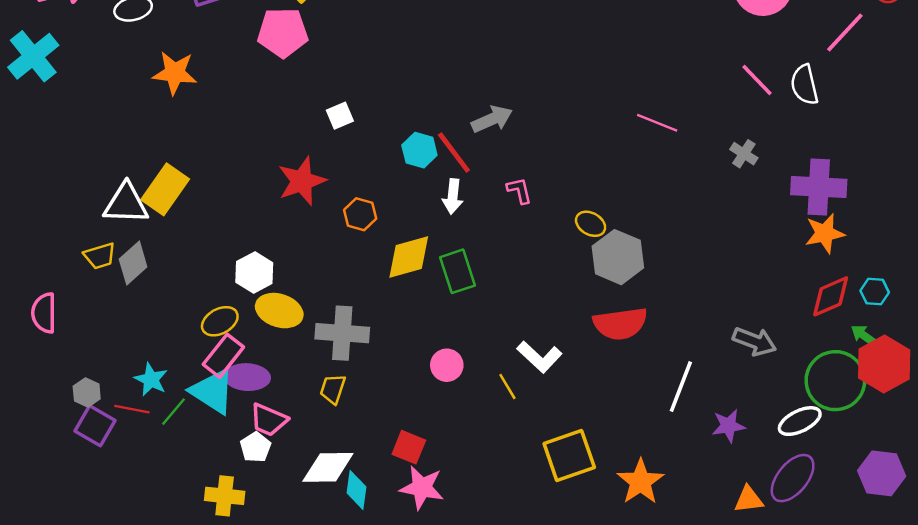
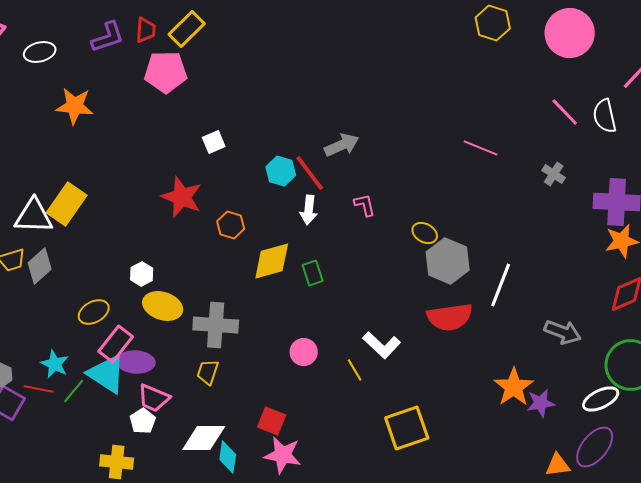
red star: (302, 181) -> (182, 197), turned -30
green rectangle: (457, 271) -> (313, 273), size x0.7
white hexagon: (254, 273) -> (142, 274), size x0.7
yellow ellipse: (220, 321) -> (94, 312), moved
white line: (681, 387) -> (501, 285), moved
orange star: (640, 482) -> (514, 387), moved

